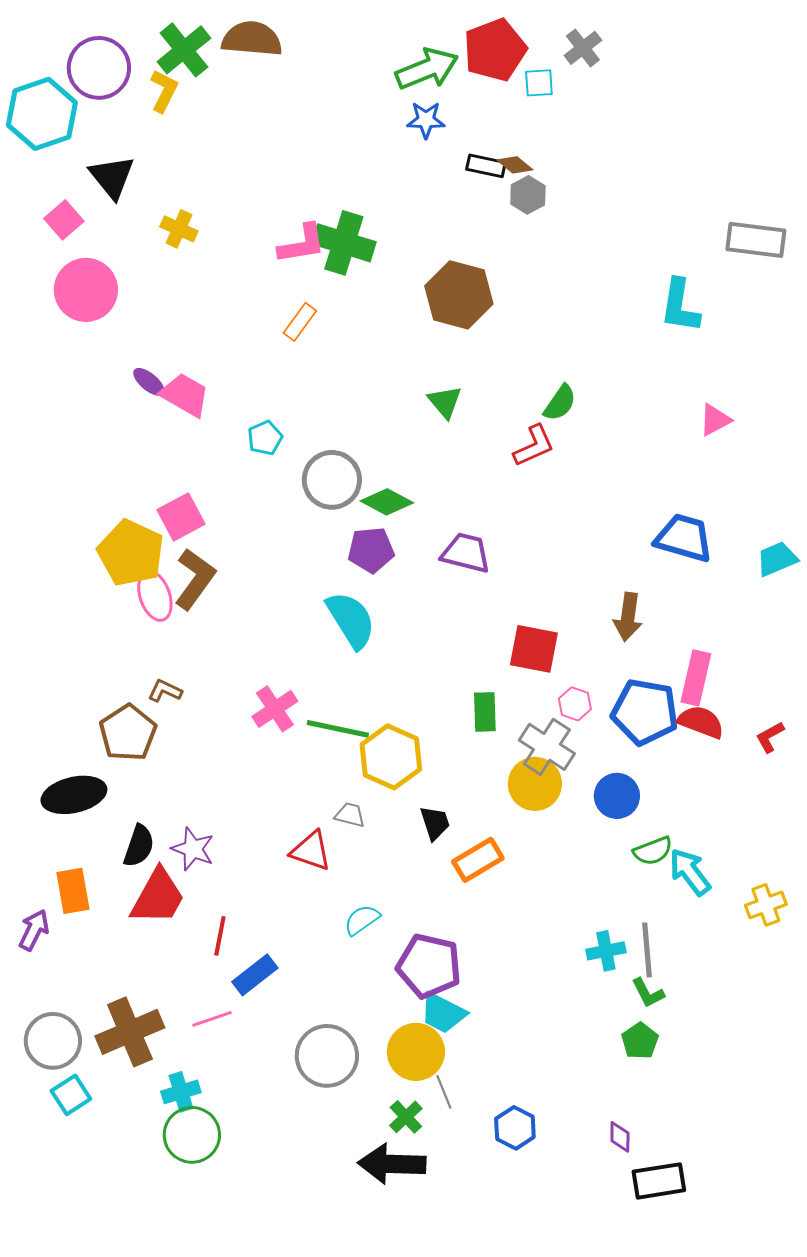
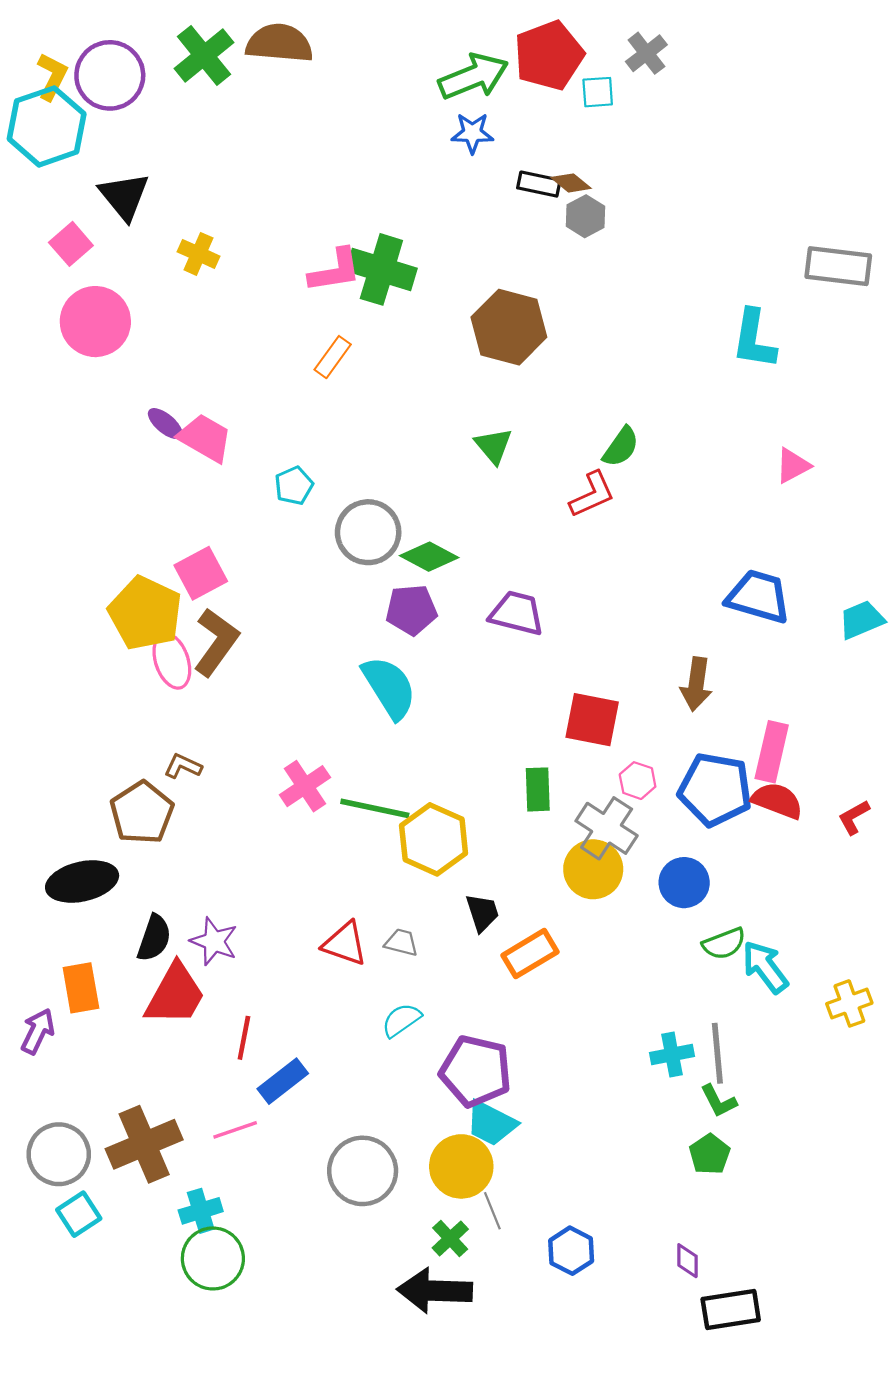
yellow L-shape: (164, 91) -> (52, 77), moved
gray trapezoid: (350, 815) -> (401, 942), moved

